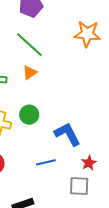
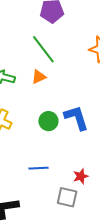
green circle: (29, 115) -> (48, 121), moved
blue L-shape: (67, 134) -> (76, 118), moved

